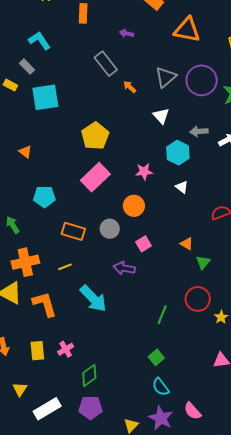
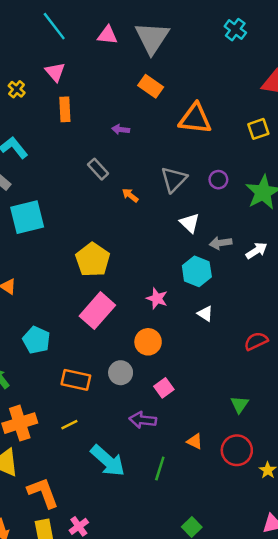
gray rectangle: (106, 64) -> (98, 169), size x0.7
purple circle: (202, 80) -> (218, 180), size x0.5
white triangle: (161, 116) -> (190, 223), moved
pink star: (144, 172) -> (157, 298), turned 30
cyan pentagon: (44, 197) -> (36, 340), turned 30
orange triangle: (187, 244) -> (195, 441), moved
orange L-shape: (45, 304) -> (43, 493), moved
green line: (162, 315) -> (160, 468), moved

